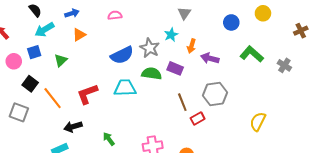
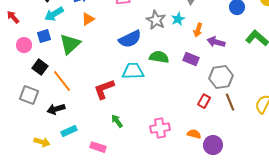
gray star: (150, 48) -> (156, 20), moved
green triangle: (61, 60) -> (70, 44), size x1.6
purple rectangle: (175, 68) -> (191, 59), moved
red L-shape: (87, 94) -> (104, 89), moved
brown line: (182, 102) -> (230, 102), moved
red rectangle: (198, 118) -> (204, 101), turned -32
black arrow: (73, 127) -> (56, 109), moved

